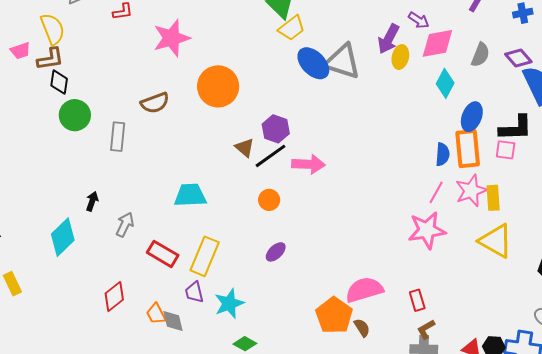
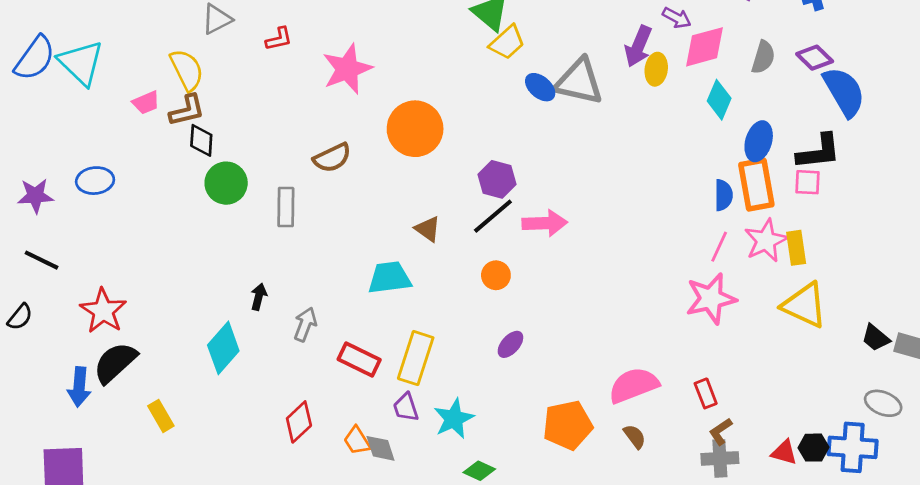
blue ellipse: (313, 63) -> (540, 87), size x0.7
brown triangle: (245, 148) -> (428, 229), moved
orange pentagon: (334, 315) -> (568, 425), moved, turned 30

